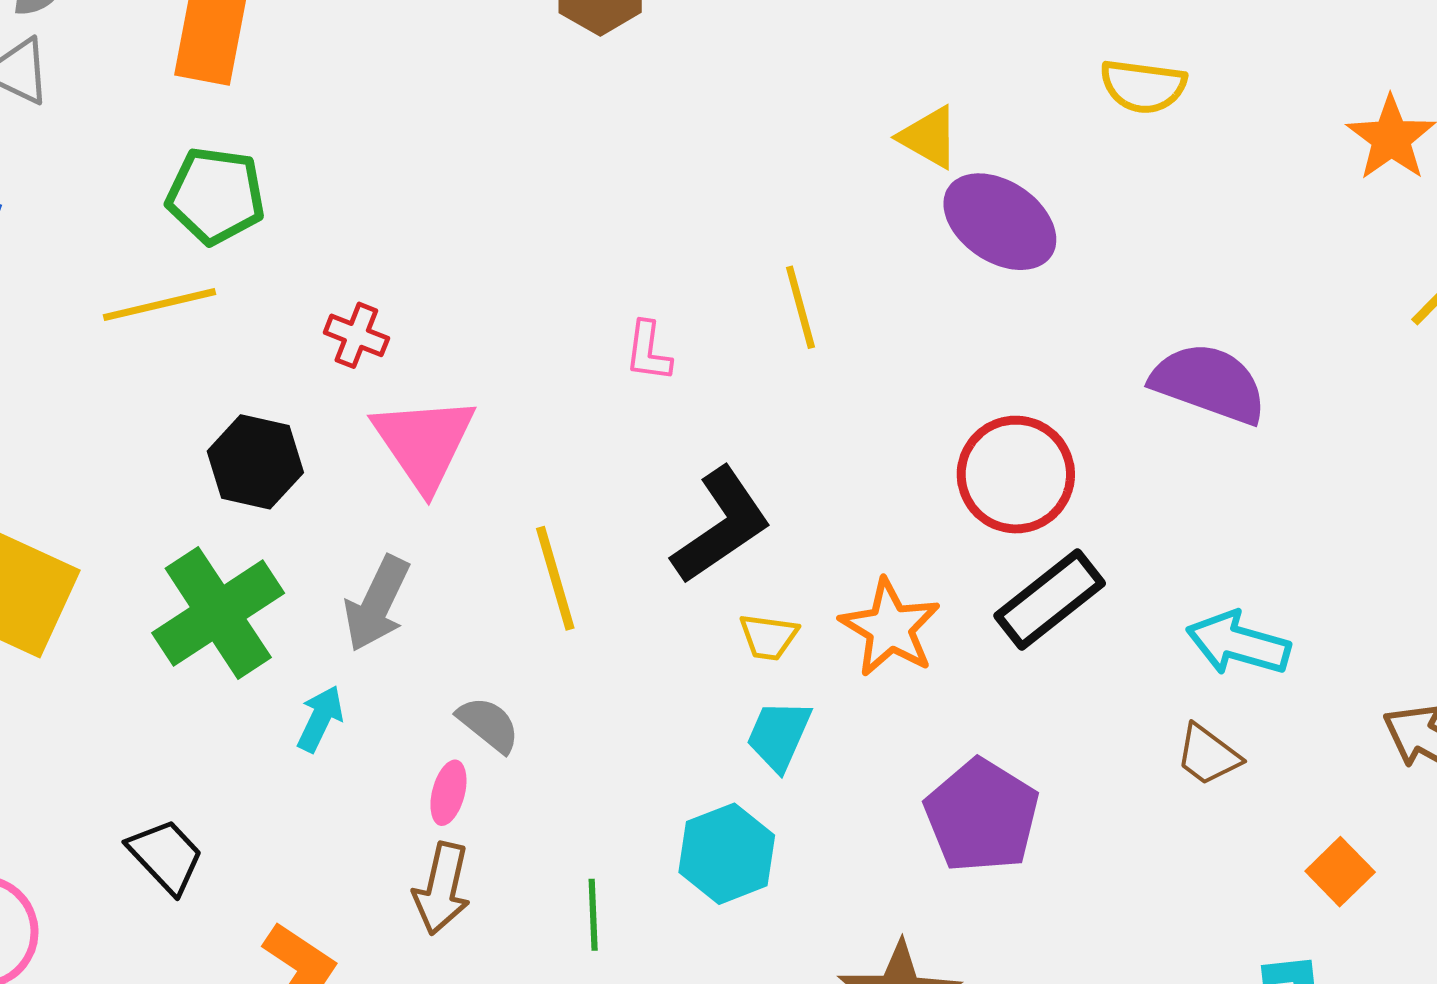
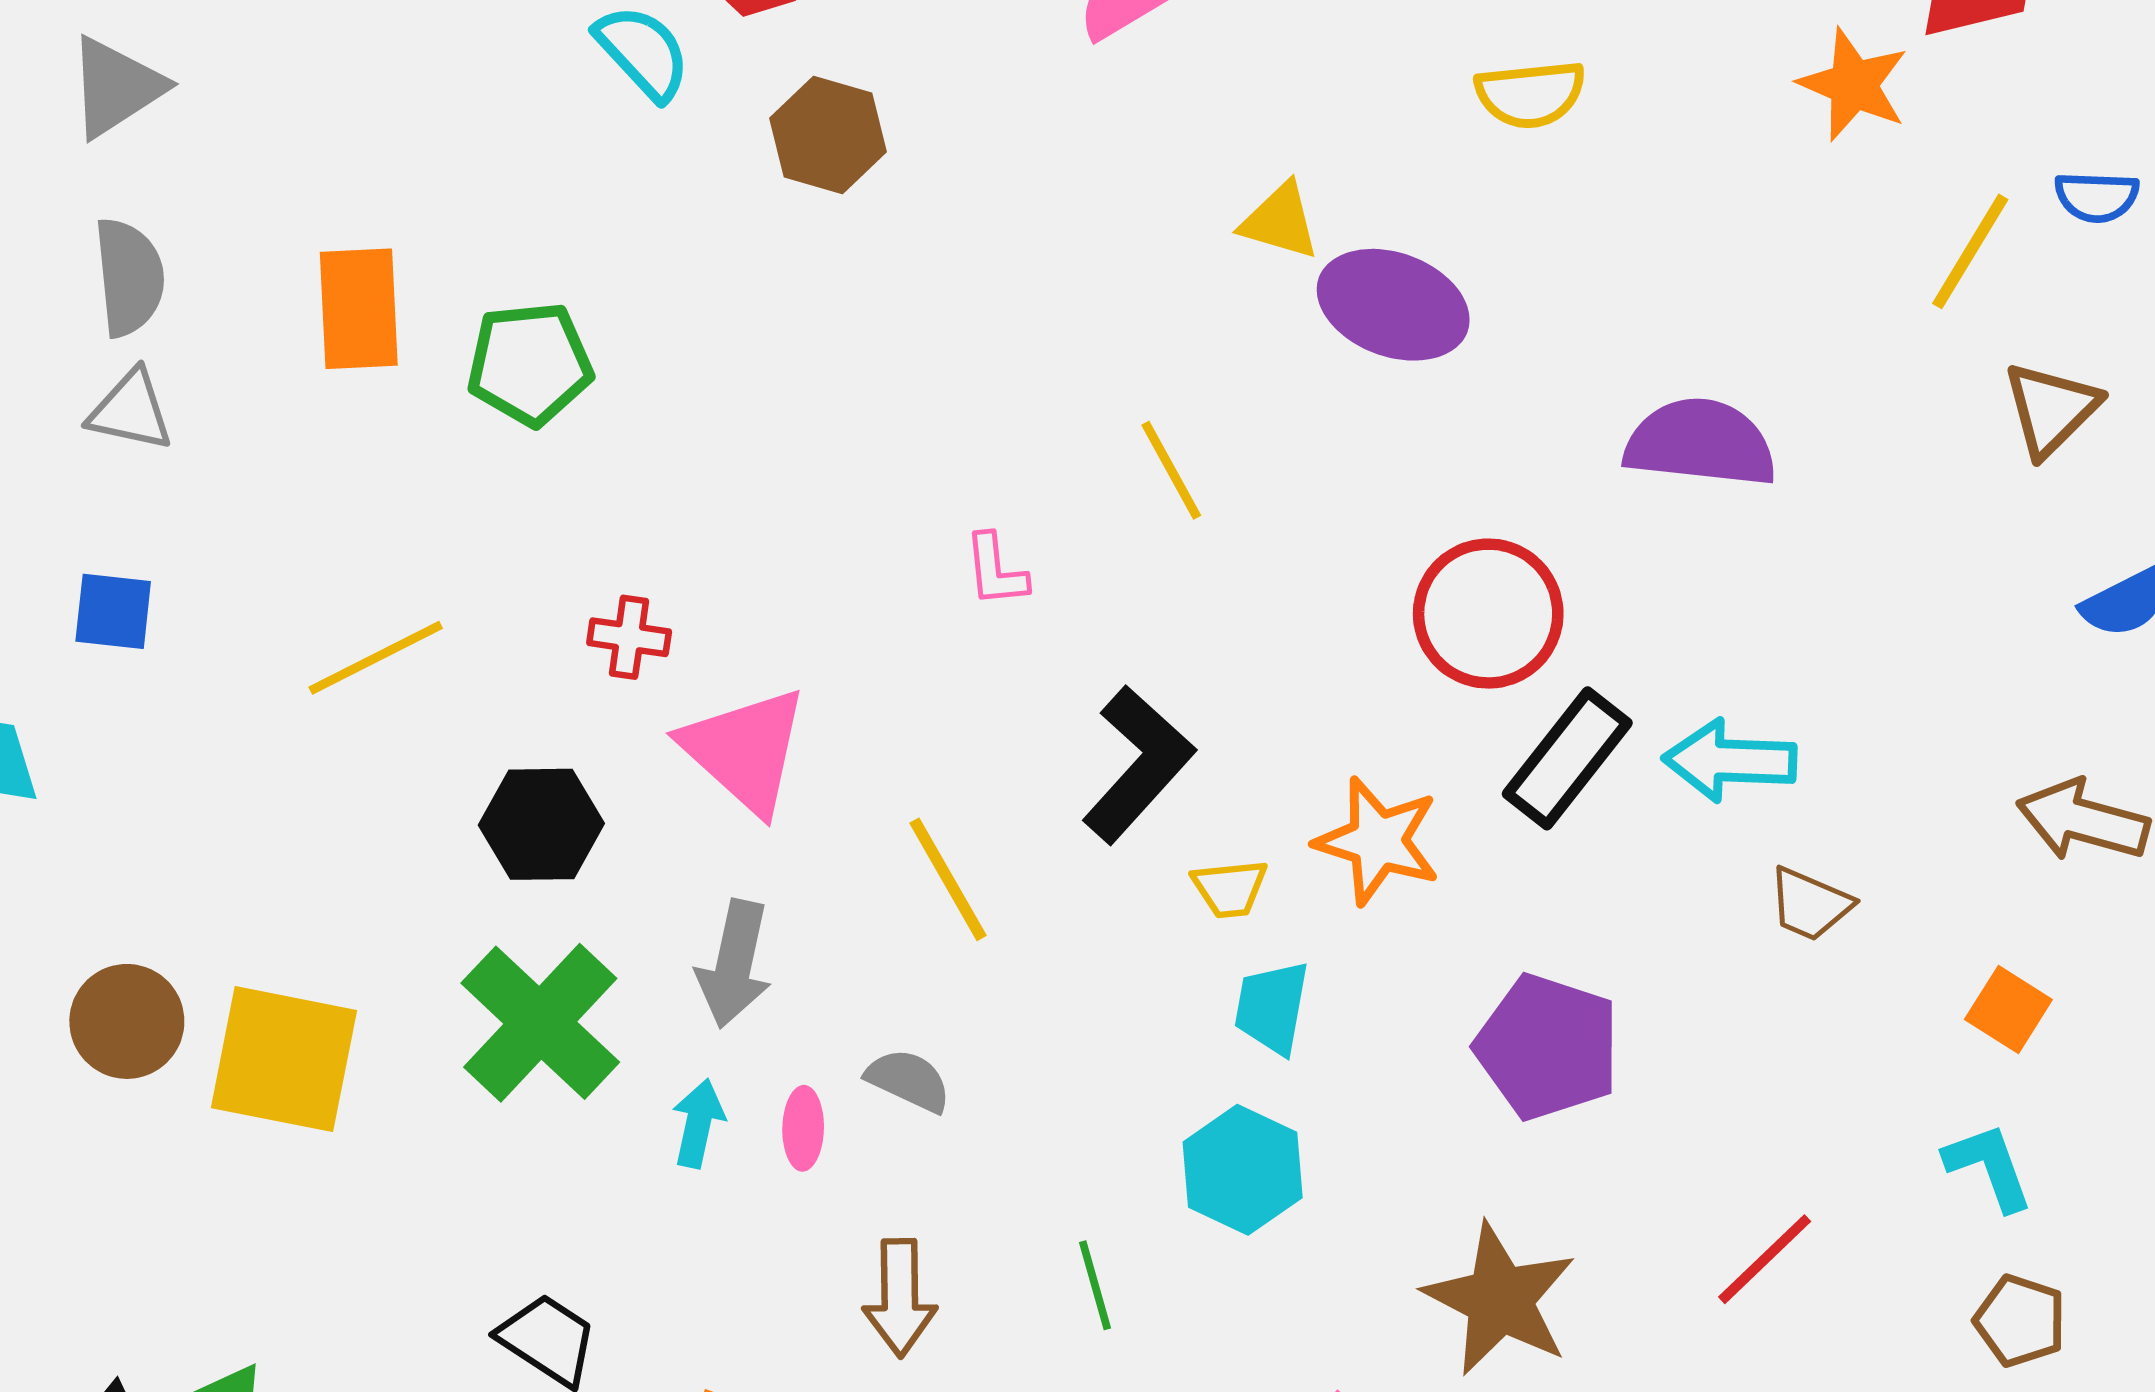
green pentagon: (216, 196) -> (530, 364), moved
cyan arrow: (1238, 643) -> (1730, 761), moved
pink ellipse: (448, 793) -> (803, 1128), moved

